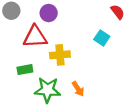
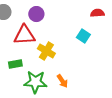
red semicircle: (118, 12) -> (97, 13), turned -56
yellow cross: (60, 55) -> (46, 51), turned 36

